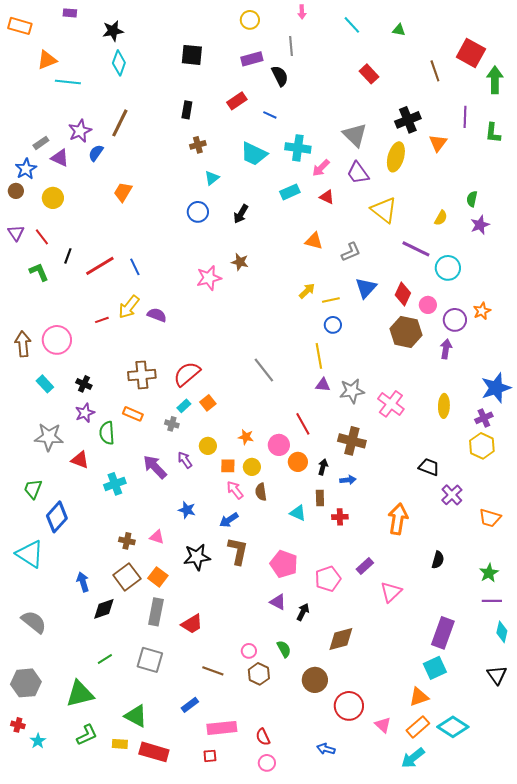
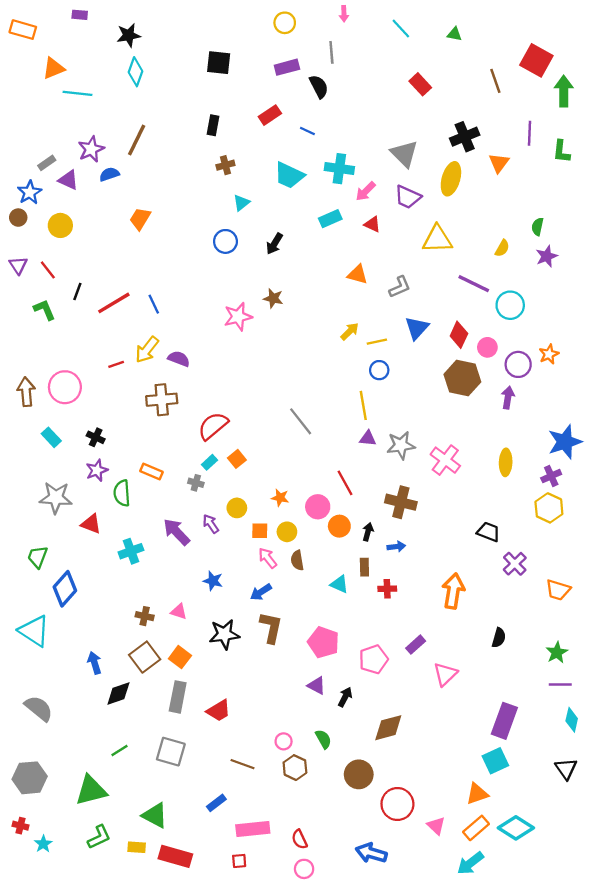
blue semicircle: (96, 153) -> (109, 174), turned 36
purple trapezoid: (358, 173) -> (408, 197), turned -30
yellow triangle: (384, 210) -> (437, 239), turned -40
brown cross: (142, 375) -> (162, 400), moved
blue arrow: (326, 749) -> (371, 853), size x1.5

